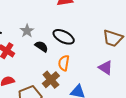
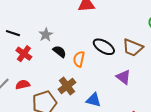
black ellipse: (64, 37) -> (104, 47), moved
orange semicircle: (64, 63) -> (79, 59), moved

